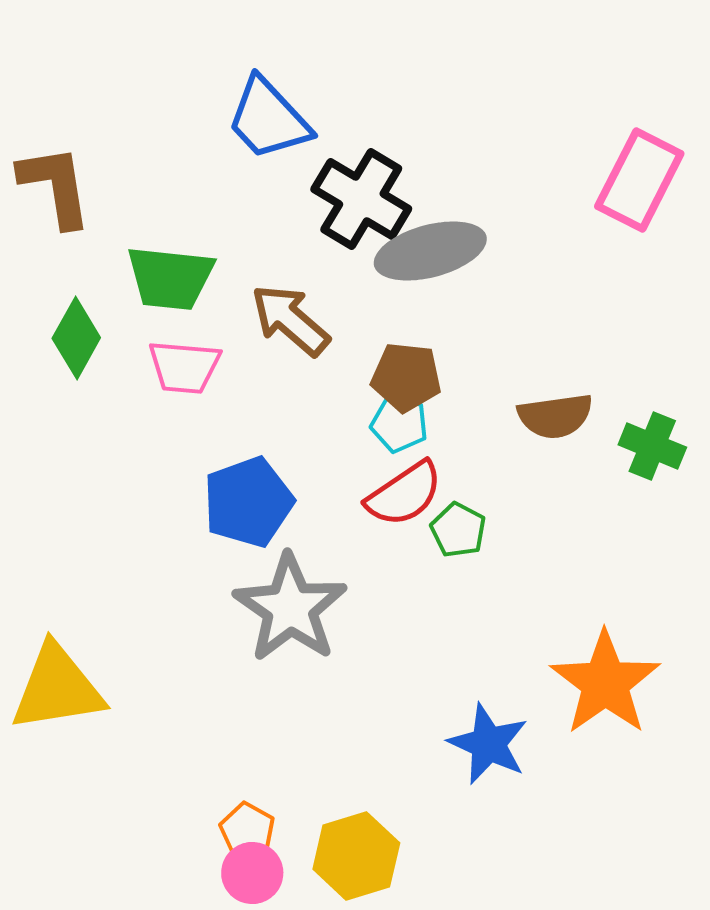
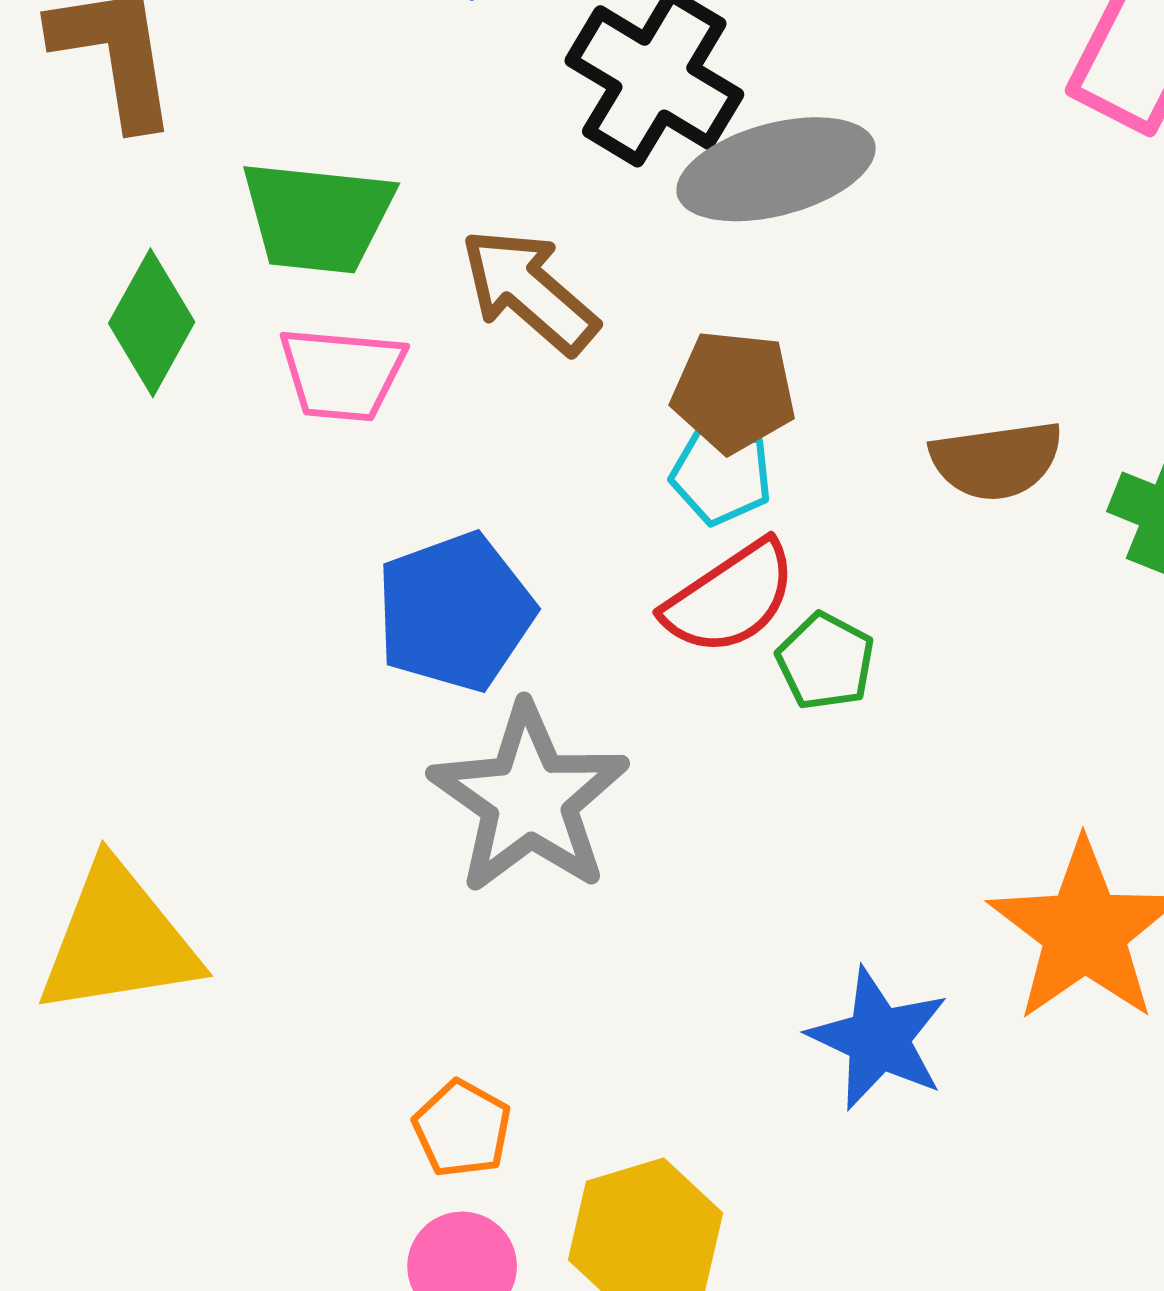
orange pentagon: (247, 830) -> (462, 1129), moved

